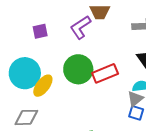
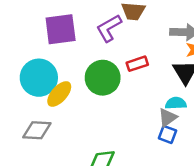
purple square: (40, 31) -> (61, 29), size x1.8
red rectangle: (105, 73) -> (137, 64), moved, size x0.7

